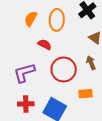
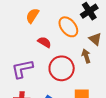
orange ellipse: (57, 20) -> (68, 27), moved, turned -45
brown arrow: (91, 63) -> (86, 56), moved

